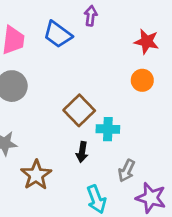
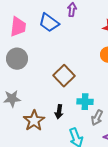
cyan cross: (108, 129) -> (85, 102), moved
black arrow: (82, 152) -> (59, 112), moved

